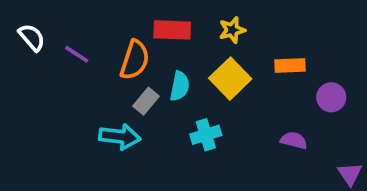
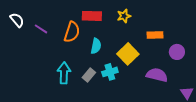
yellow square: (230, 79) -> (128, 54), moved
gray rectangle: (146, 101) -> (89, 75), moved
cyan arrow: (120, 137) -> (64, 73), turned -95
purple semicircle: (294, 140) -> (157, 75), size x1.5

